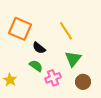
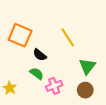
green triangle: (73, 59) -> (87, 66), moved

